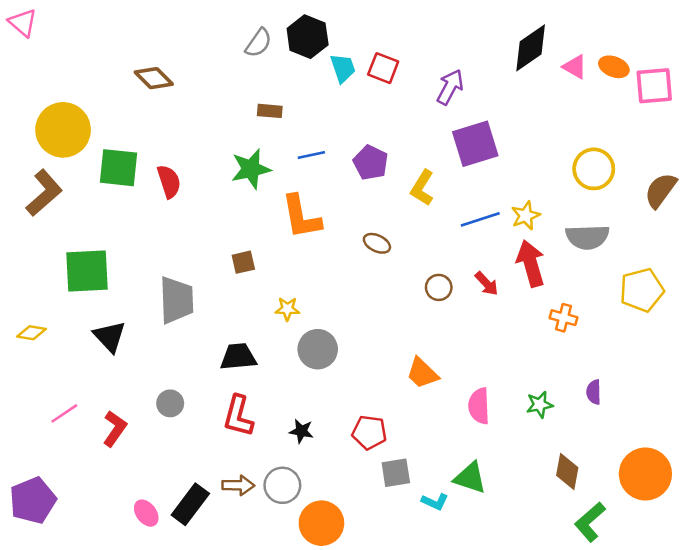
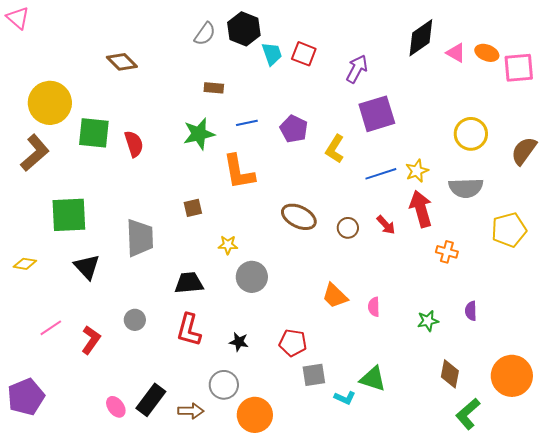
brown ellipse: (377, 243) -> (299, 217), moved, size x1.6
pink semicircle: (479, 406) -> (374, 307), moved, size x0.7
brown arrow: (238, 485) -> (191, 411), moved

